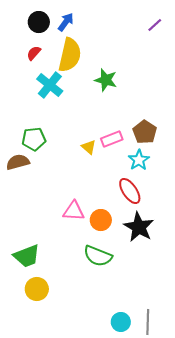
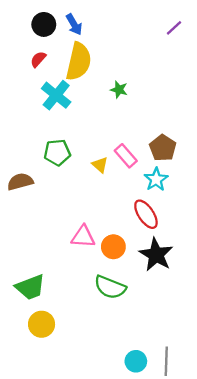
blue arrow: (66, 22) -> (74, 24), turned 114
green star: (106, 80) -> (119, 90), size x0.7
green pentagon: (34, 139) -> (57, 152), moved
pink rectangle: (112, 139) -> (126, 156), turned 70

